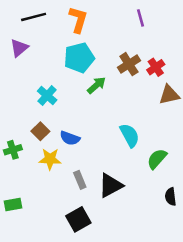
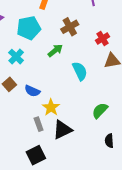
cyan pentagon: (79, 58) -> (29, 28), moved
brown cross: (129, 64) -> (70, 27), moved
cyan semicircle: (130, 135) -> (80, 71), moved
yellow star: (50, 159) -> (51, 107), moved, turned 30

